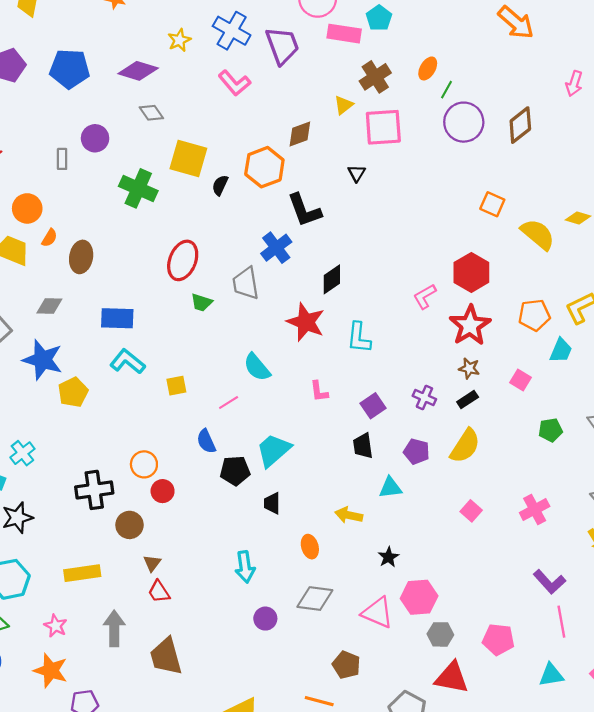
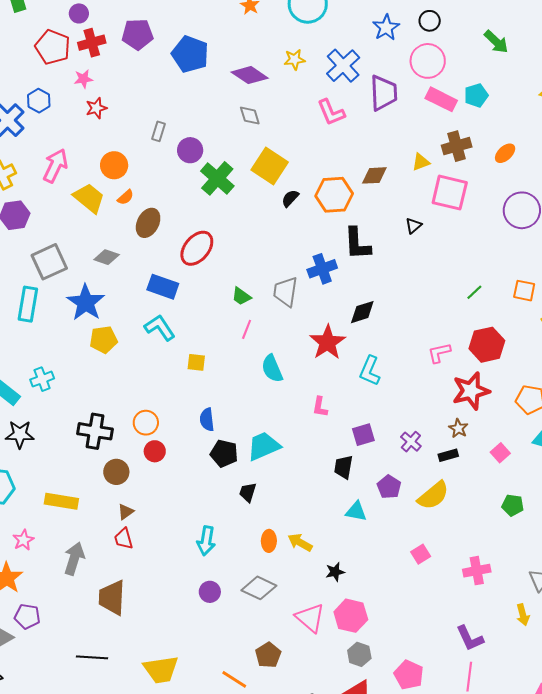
green line: (446, 90) -> (474, 292), moved
purple circle: (95, 138) -> (190, 150), moved
orange square: (492, 204) -> (524, 291), turned -30
red ellipse: (183, 260) -> (197, 248), moved
pink line: (229, 403) -> (247, 329), moved, turned -54
yellow arrow: (349, 515) -> (300, 542), moved

